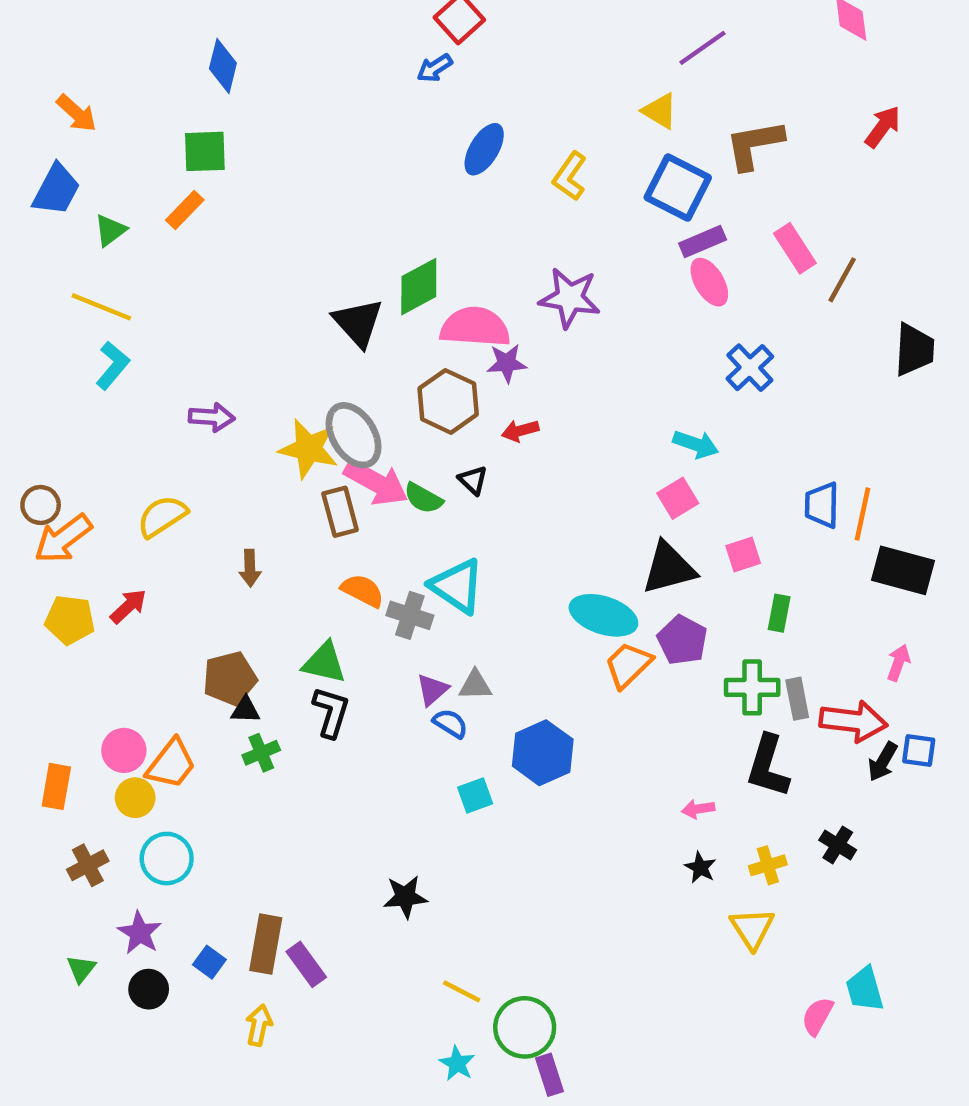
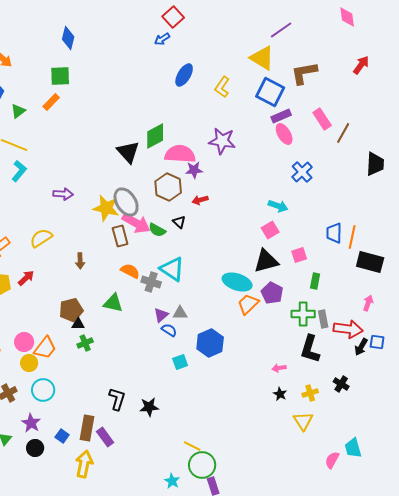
yellow triangle: (660, 111) -> (262, 58), size x1.5
black L-shape: (331, 712) -> (117, 399), moved
yellow line: (462, 991) -> (192, 446), moved
yellow arrow: (259, 1025) -> (84, 464), size x1.5

